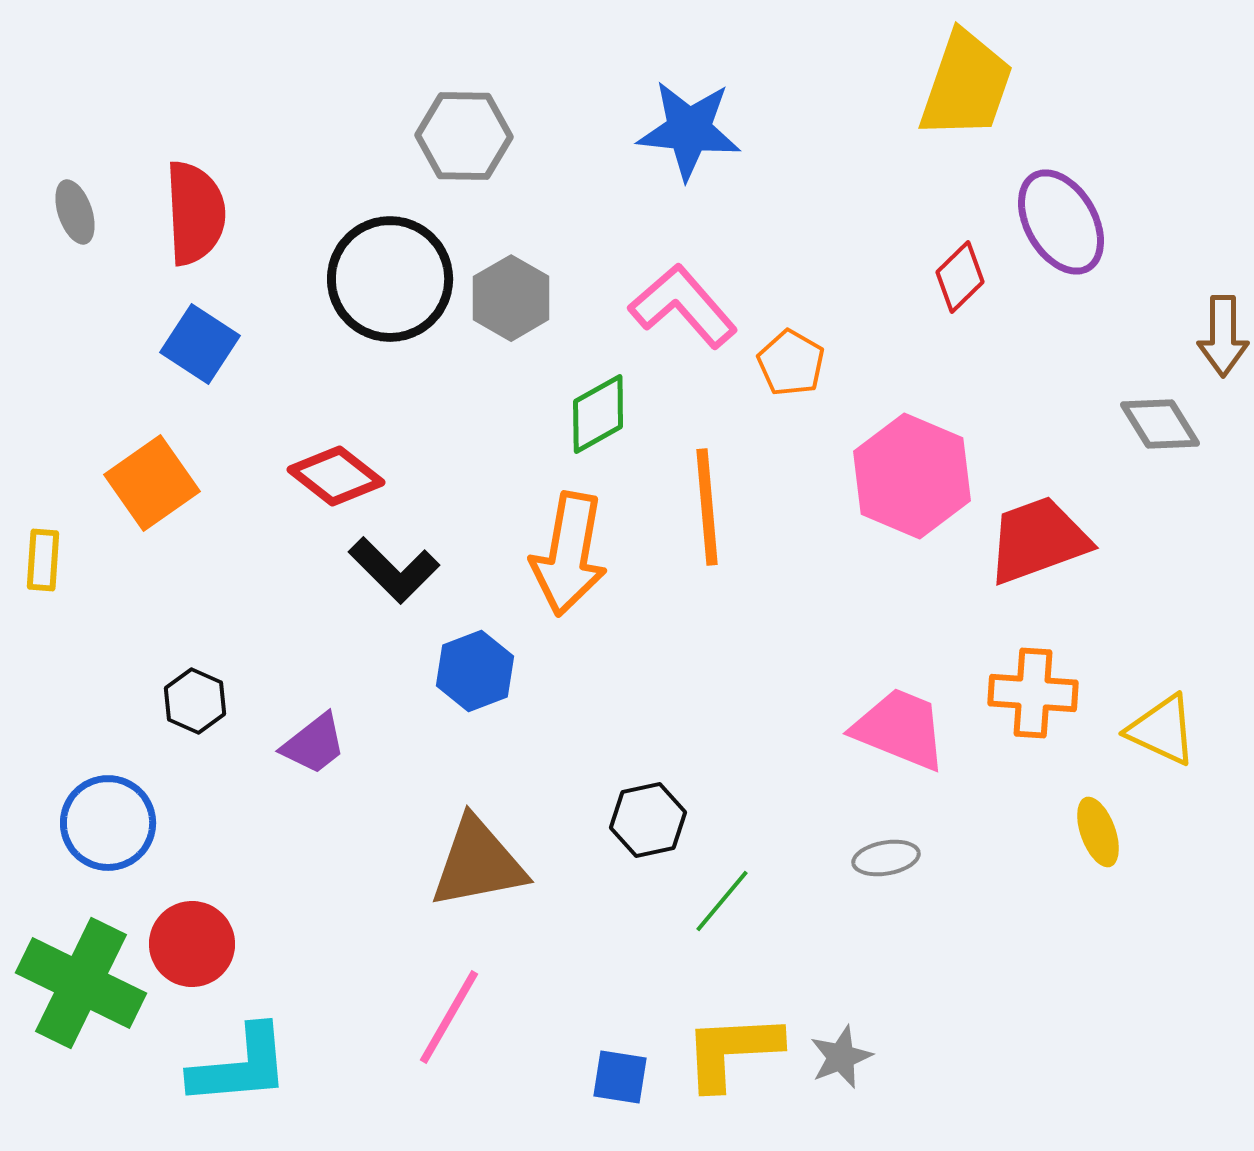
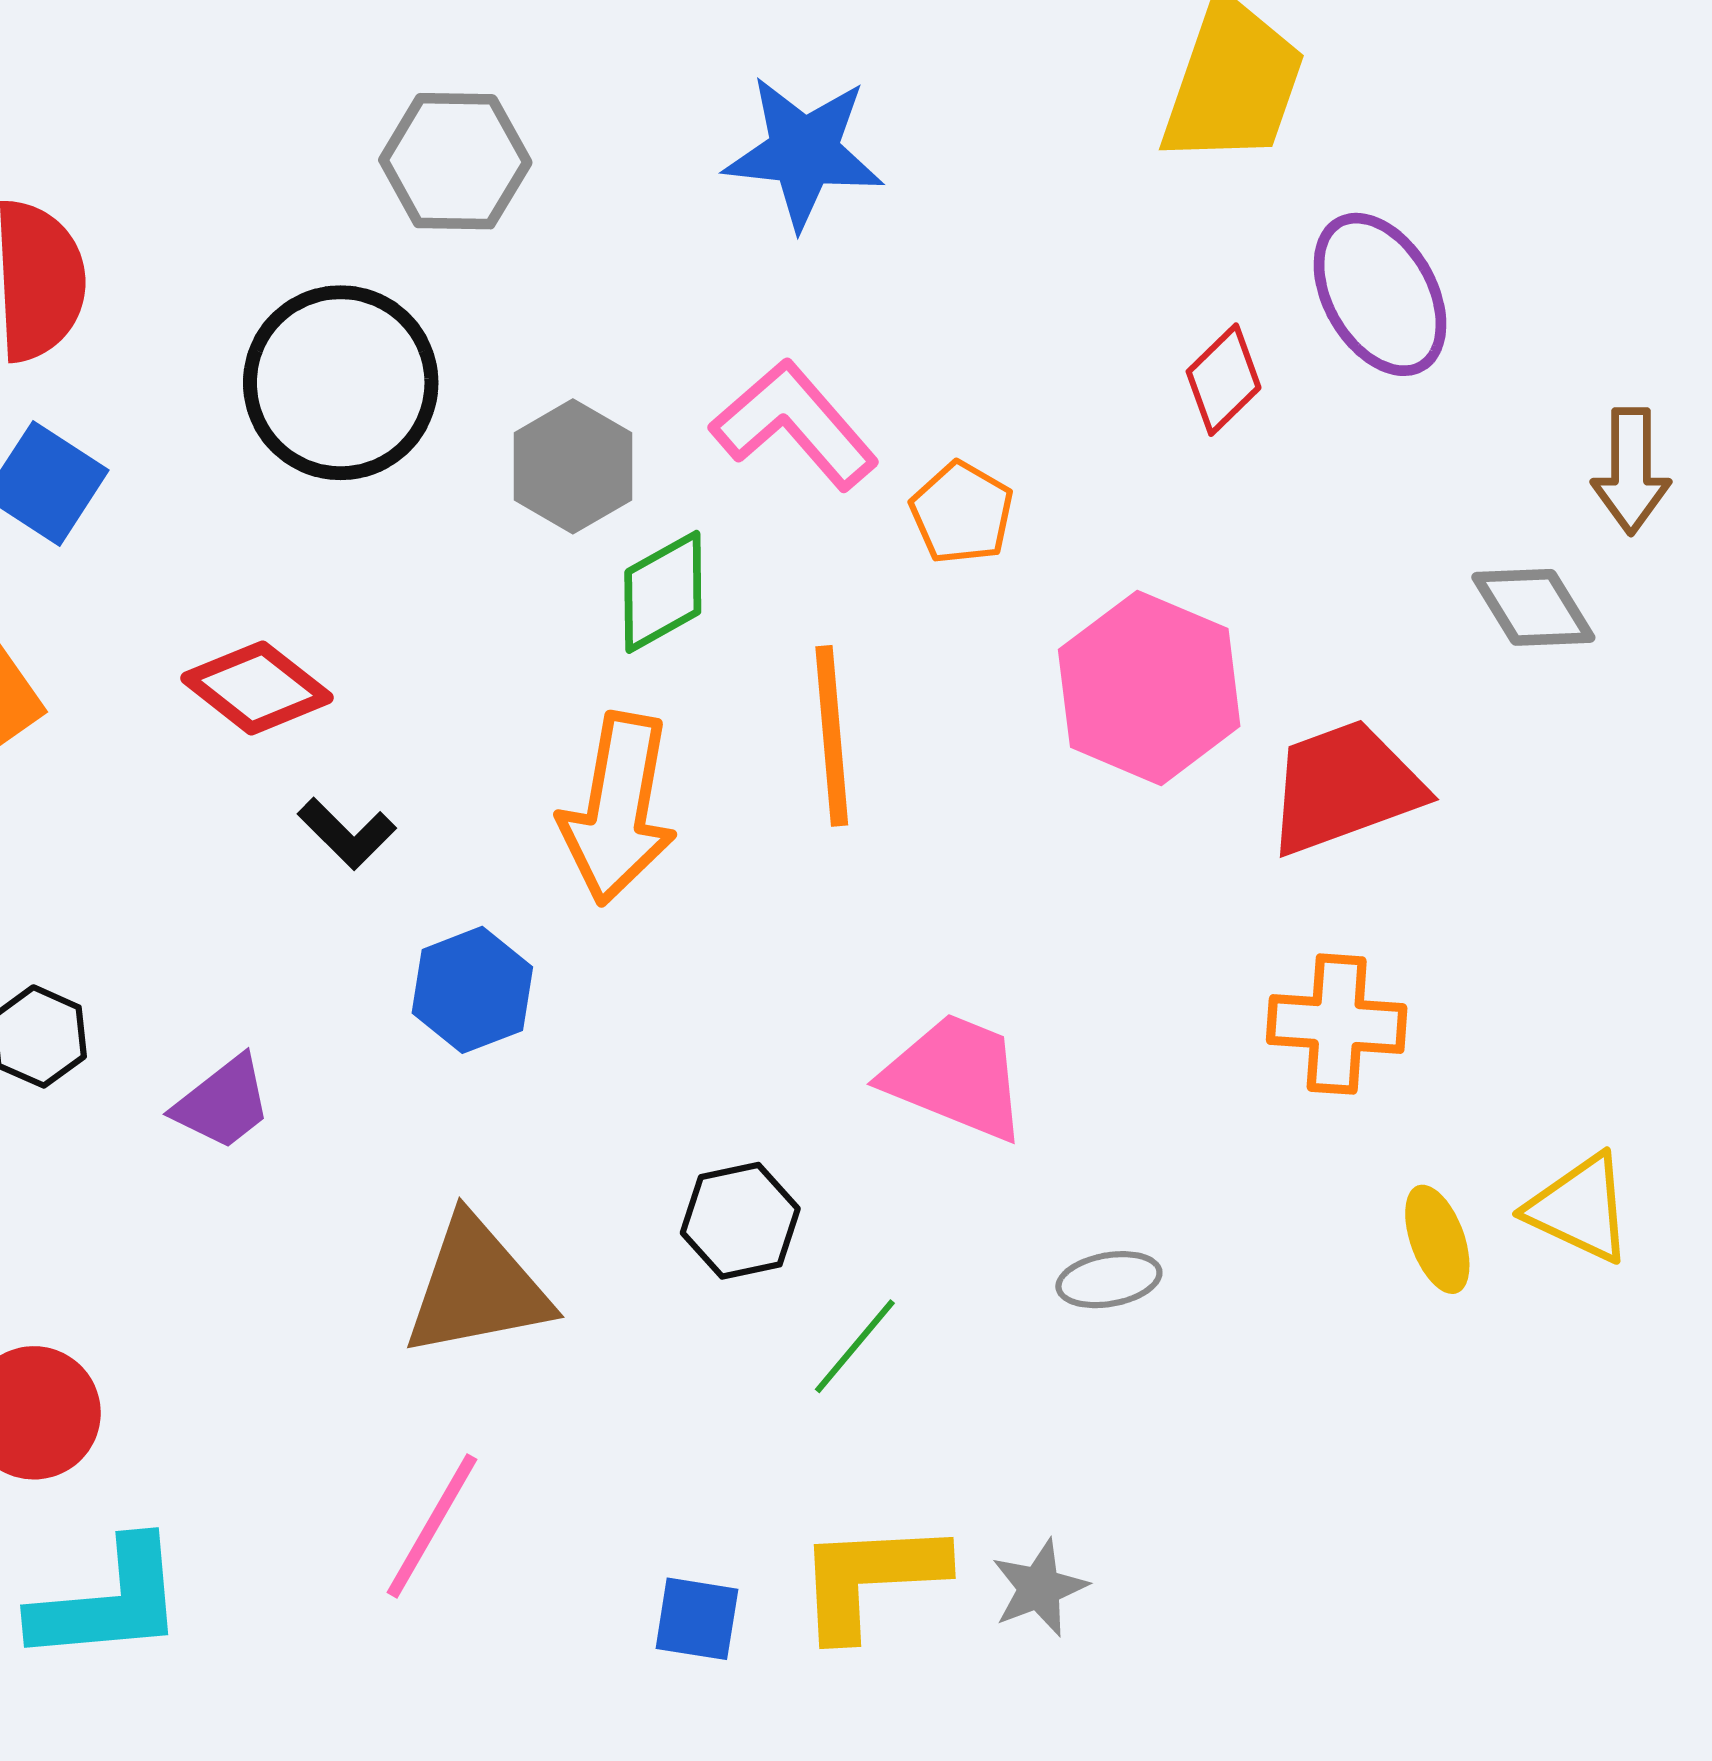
gray hexagon: (511, 298) -> (573, 466), moved
black L-shape: (394, 570) -> (347, 834), size x0.7
pink trapezoid: (900, 729) -> (956, 1077), moved
yellow triangle: (1162, 730) -> (1580, 1208), moved

